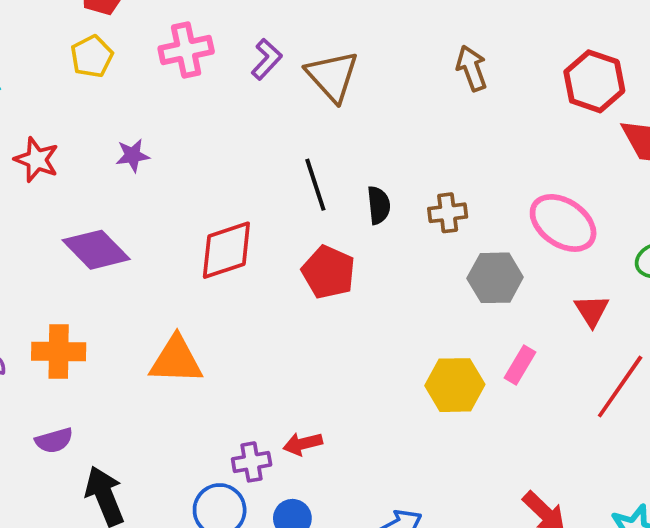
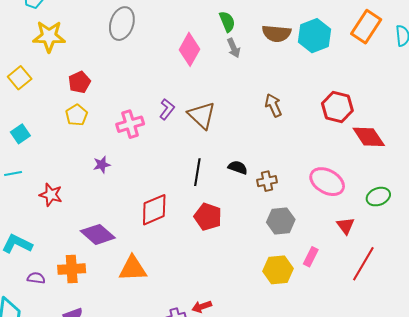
pink cross: (186, 50) -> (130, 124), moved
red star: (37, 160) -> (51, 195), moved
black line: (315, 185) -> (197, 172), turned 32
black semicircle: (379, 205) -> (238, 167), moved, turned -60
purple diamond: (96, 250) -> (98, 234), moved
gray hexagon: (495, 278) -> (281, 221), moved

